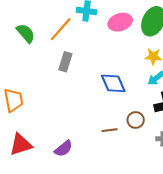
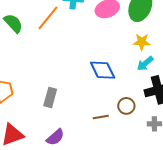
gray rectangle: (65, 62) -> (50, 97), moved

